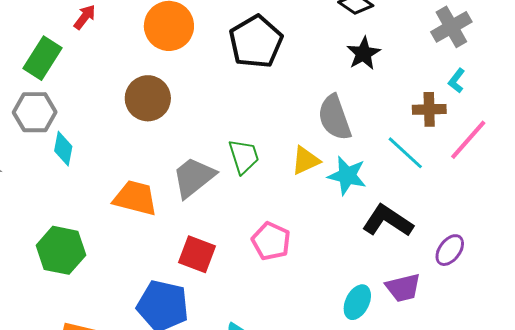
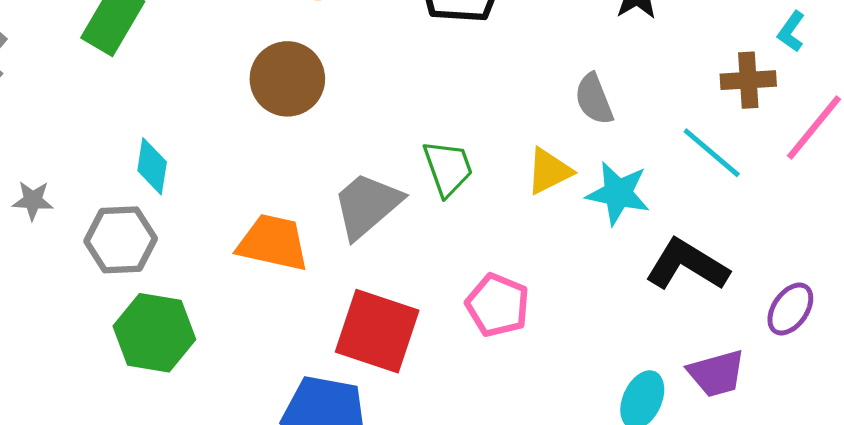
gray hexagon: (35, 112) -> (121, 240), moved
gray semicircle: (335, 117) -> (594, 99), size x0.7
red square: (197, 254) -> (377, 331), size x1.4

